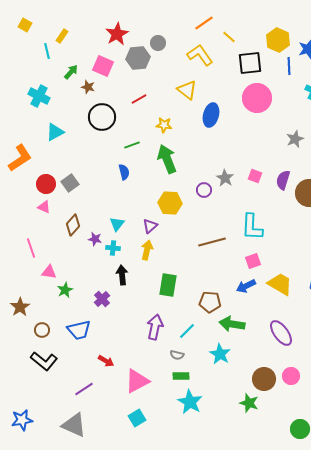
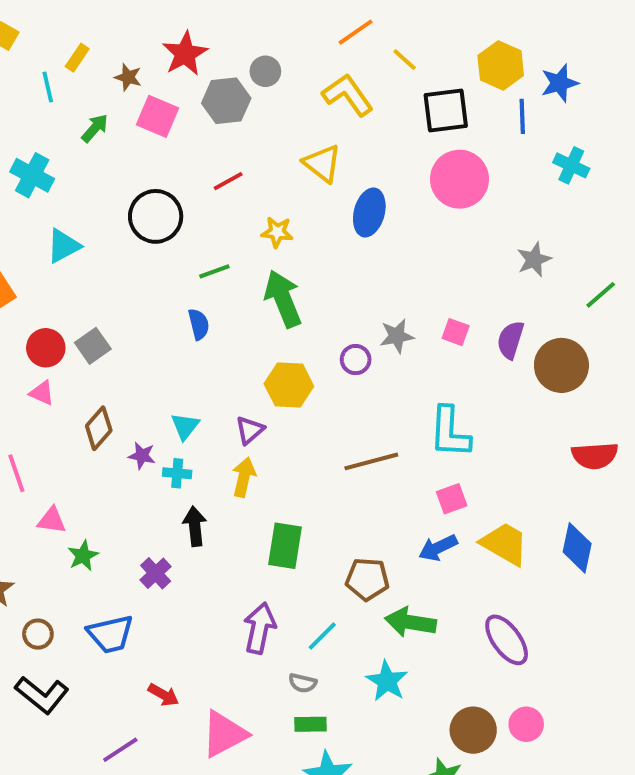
brown star: (88, 87) -> (128, 77), moved
gray star: (225, 178) -> (397, 336), turned 30

